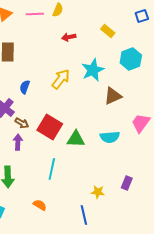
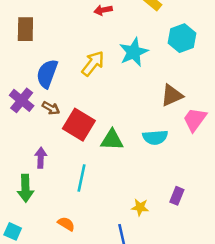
blue semicircle: (25, 87) -> (47, 74), size x1.6
brown triangle: (113, 96) -> (172, 95), moved
brown arrow: (22, 123) -> (51, 108), moved
purple arrow: (18, 142) -> (41, 158), moved

